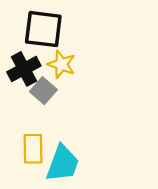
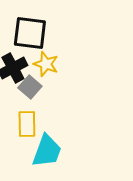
yellow rectangle: (33, 149) -> (27, 124), moved

